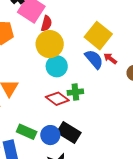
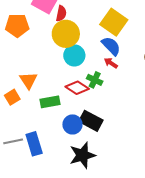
red arrow: (110, 58) -> (111, 63), moved
green cross: (75, 92) -> (95, 80), turned 35
green rectangle: (27, 132) -> (50, 102), moved, turned -30

